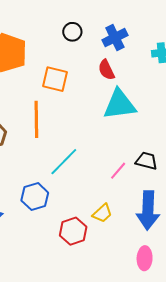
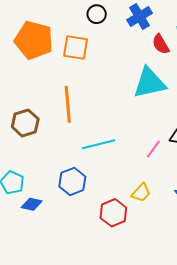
red semicircle: (106, 70) -> (161, 44), moved
orange square: (55, 79) -> (76, 48), moved
cyan line: (64, 162) -> (99, 144), turned 36

